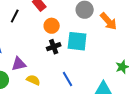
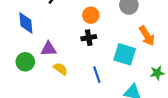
orange arrow: (109, 21) -> (147, 36), moved
cyan square: (77, 41) -> (125, 54), moved

